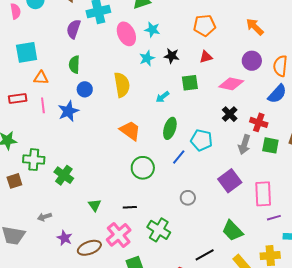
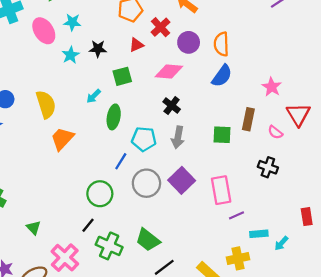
yellow semicircle: (122, 85) -> (46, 104), moved
red cross: (259, 122) -> (161, 27), moved, turned 36
green ellipse: (170, 128) -> (114, 117), moved
orange trapezoid: (130, 131) -> (62, 139), turned -75
gray arrow: (244, 145) -> (178, 137), moved
green circle: (143, 168) -> (100, 194), moved
gray circle: (188, 198) -> (146, 183), moved, size x1.6
black line: (130, 207) -> (88, 225), moved, turned -40
green trapezoid: (232, 231) -> (148, 240), moved

